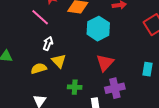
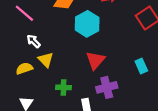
white arrow: (48, 43) -> (34, 41), turned -64
cyan rectangle: (148, 69) -> (141, 66), turned -32

